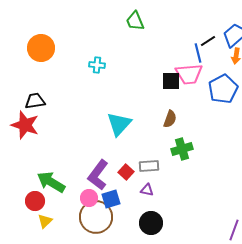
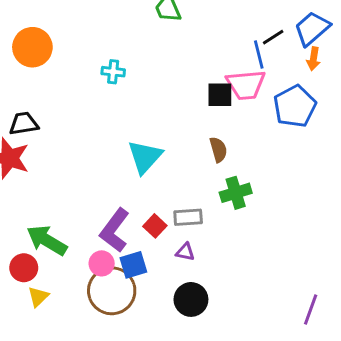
brown semicircle: (170, 119) -> (218, 150), turned -36

